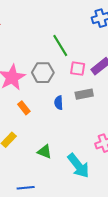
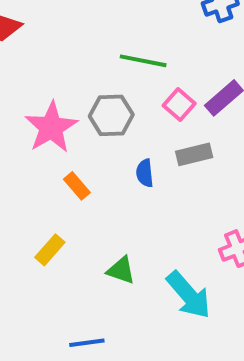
green line: (60, 46) -> (143, 61), turned -45
pink square: (78, 69) -> (179, 105), turned 35

